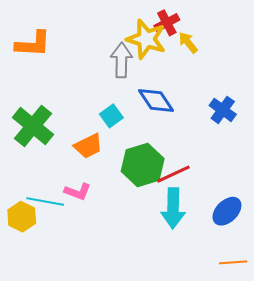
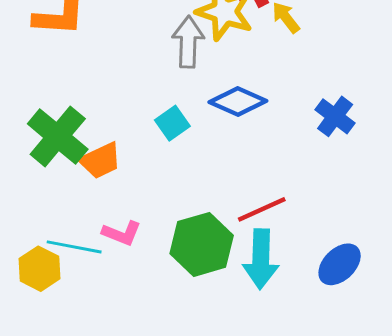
blue diamond: (156, 100) -> (238, 101), turned -33
orange trapezoid: (88, 146) -> (100, 161), moved
green hexagon: (143, 165) -> (202, 244), moved

